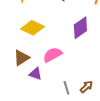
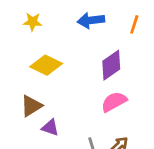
pink semicircle: (52, 55) -> (114, 102), moved

